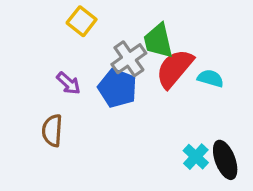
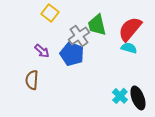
red semicircle: (175, 69) -> (130, 29), moved

